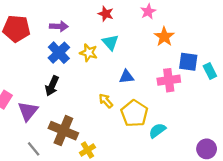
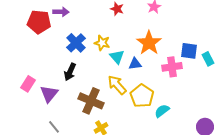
purple arrow: (59, 26) -> (61, 12), moved
orange star: (164, 37) -> (149, 43), moved, size x1.4
cyan triangle: (110, 42) -> (117, 57), moved
yellow arrow: (106, 101) -> (117, 85), size x1.5
brown cross: (63, 131) -> (91, 101), moved

